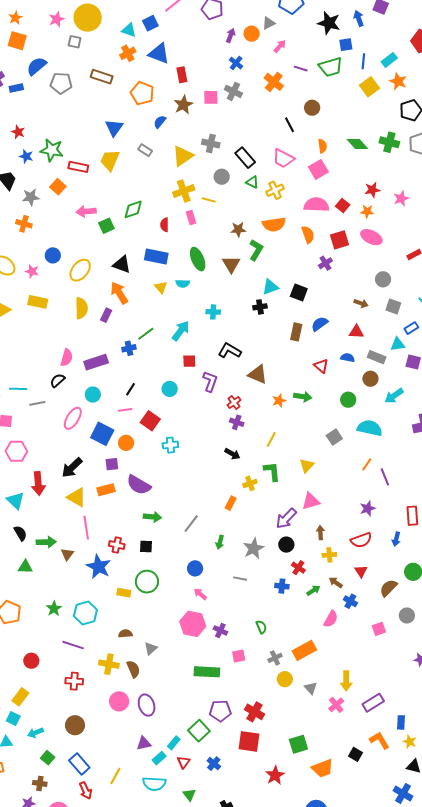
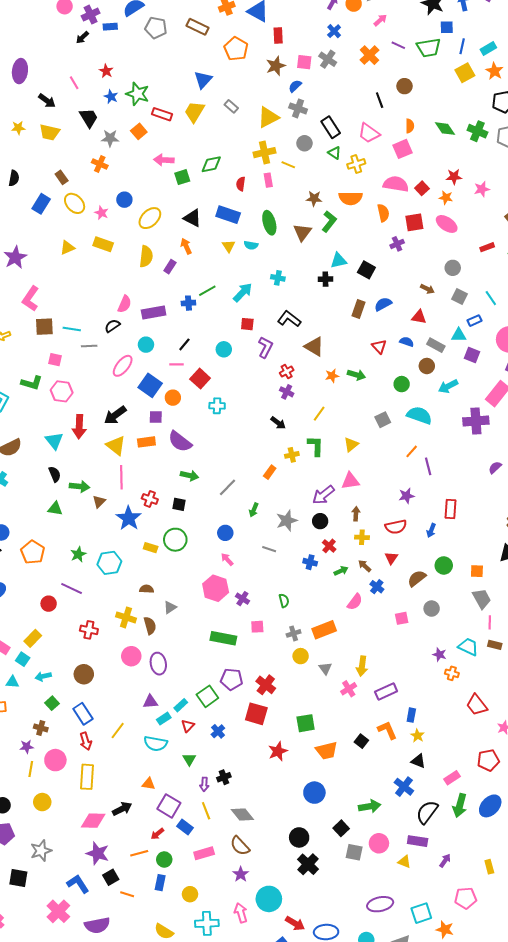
blue semicircle: (160, 122) -> (295, 86), moved
orange arrow: (119, 293) -> (186, 246), size x0.7
purple line: (73, 645) -> (72, 588), moved

